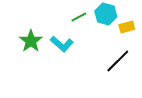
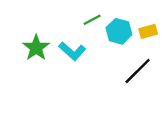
cyan hexagon: (106, 14) -> (119, 31), moved

